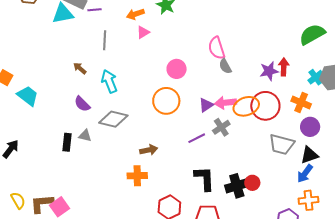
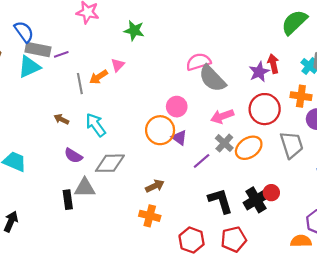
orange arrow: (135, 14) -> (99, 77), moved
pink semicircle: (217, 48) -> (198, 62), turned 105
gray semicircle: (225, 66) -> (212, 79), size x1.8
pink circle: (177, 69) -> (177, 107), moved
purple triangle: (206, 105) -> (179, 138), moved, turned -35
orange ellipse: (246, 106) -> (249, 148), moved
gray triangle: (85, 136) -> (85, 188), size x1.5
gray trapezoid: (282, 144) -> (292, 145), turned -108
orange cross: (137, 176) -> (150, 216), turned 30

